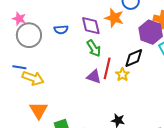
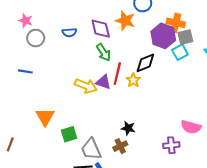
gray circle: (29, 35) -> (36, 38), size x0.7
yellow arrow: (33, 78) -> (86, 86), moved

